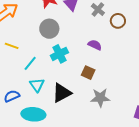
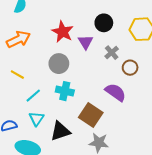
purple semicircle: (95, 45) -> (115, 92), moved, size x1.5
cyan cross: (59, 54) -> (65, 91), turned 30
brown square: (88, 73) -> (91, 115), size x1.6

